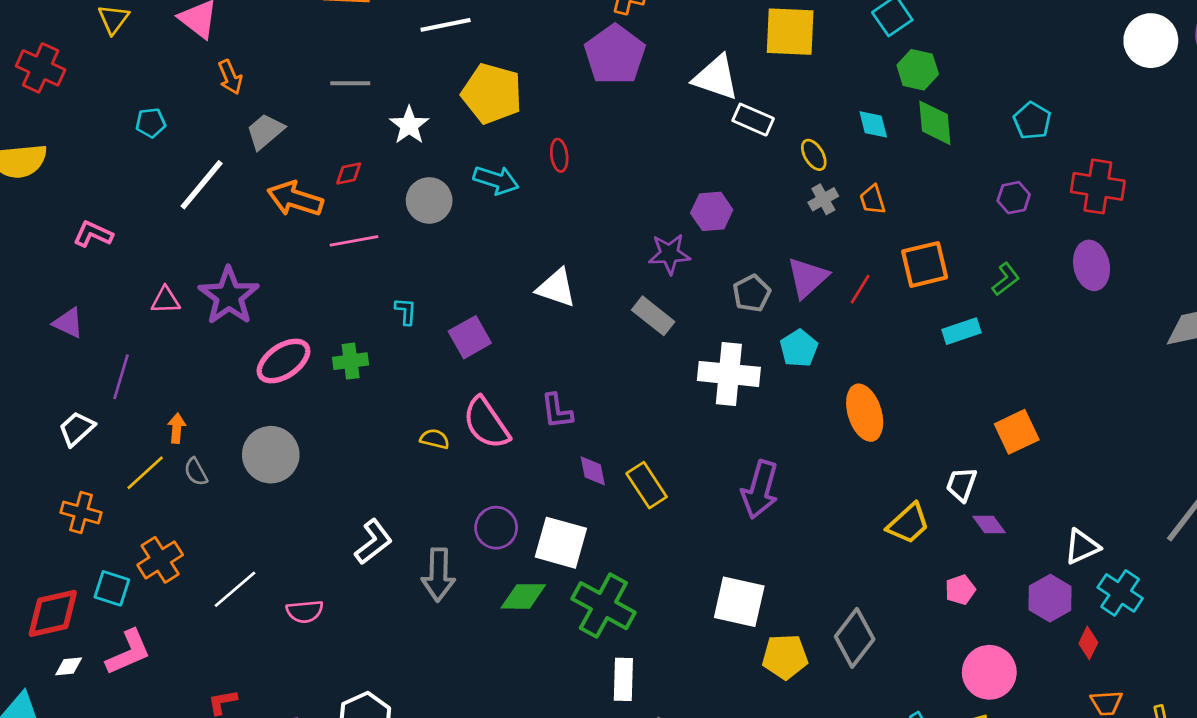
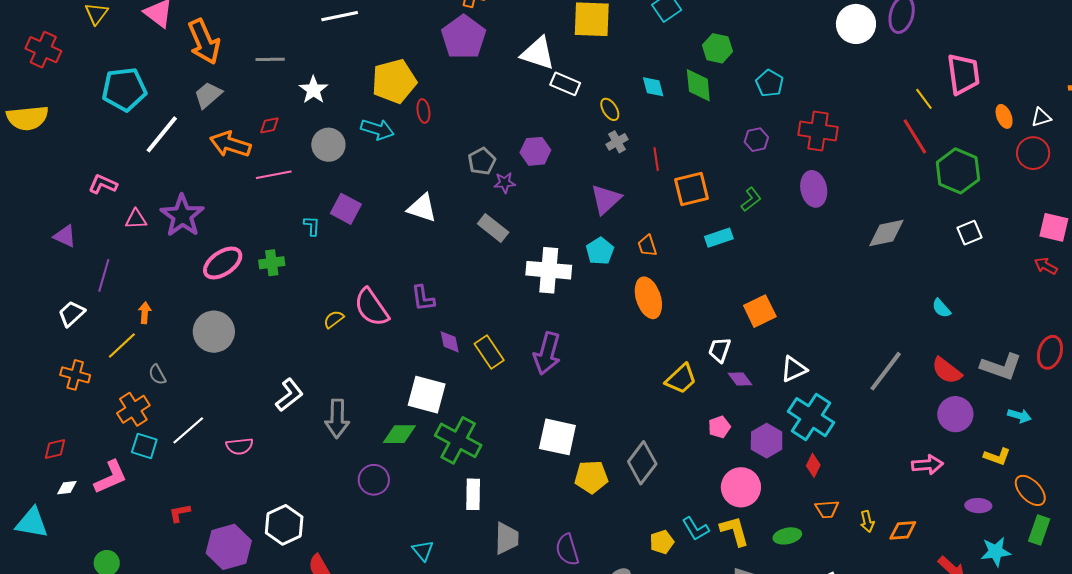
green hexagon: (918, 70) -> (717, 48), moved
orange arrow: (230, 77) -> (204, 42), moved, size x1.8
yellow pentagon: (492, 94) -> (394, 81), moved, turned -30
cyan pentagon: (151, 123) -> (124, 89), size x2.0
orange trapezoid: (873, 200) -> (647, 246), moved
pink L-shape: (93, 234) -> (103, 184), moved
purple star: (669, 254) -> (505, 183), size x0.7
red line: (860, 289) -> (656, 159), moved, turned -40
gray pentagon: (752, 293) -> (482, 161), moved
purple square: (470, 337) -> (346, 209), moved, turned -32
yellow semicircle: (435, 439) -> (334, 319), turned -50
gray semicircle: (196, 472) -> (157, 375), moved
purple arrow: (760, 490) -> (547, 353), moved
purple circle: (496, 528) -> (374, 480), moved
white triangle: (1082, 547) -> (794, 369), moved
cyan square: (112, 588) -> (144, 446), moved
cyan cross: (1120, 593) -> (811, 417), moved, size x1.4
purple hexagon: (1050, 598) -> (767, 441), moved
red diamond: (53, 613) -> (55, 449), size x0.6

